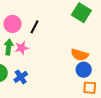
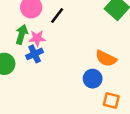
blue circle: (84, 70) -> (93, 79), moved
blue cross: (21, 77) -> (35, 54), moved

